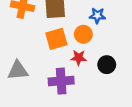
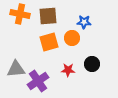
red star: (79, 58) -> (68, 70), moved
purple cross: (61, 81) -> (38, 81), moved, turned -30

